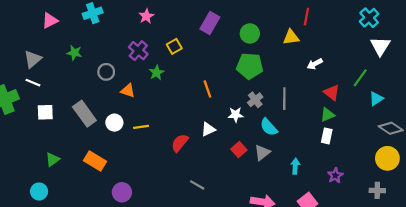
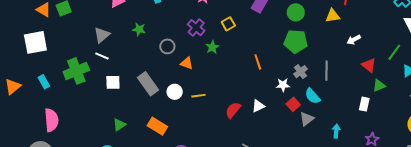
green triangle: (327, 115) -> (379, 86), moved
white triangle: (208, 129) -> (258, 106), moved
red square: (239, 150) -> (293, 104), moved

